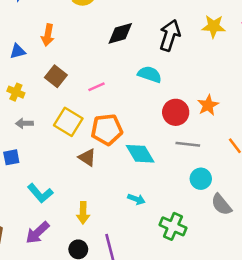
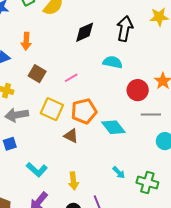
gray arrow: (24, 123) -> (17, 115), size x1.6
cyan arrow: (136, 199) -> (119, 172), moved, turned 32

